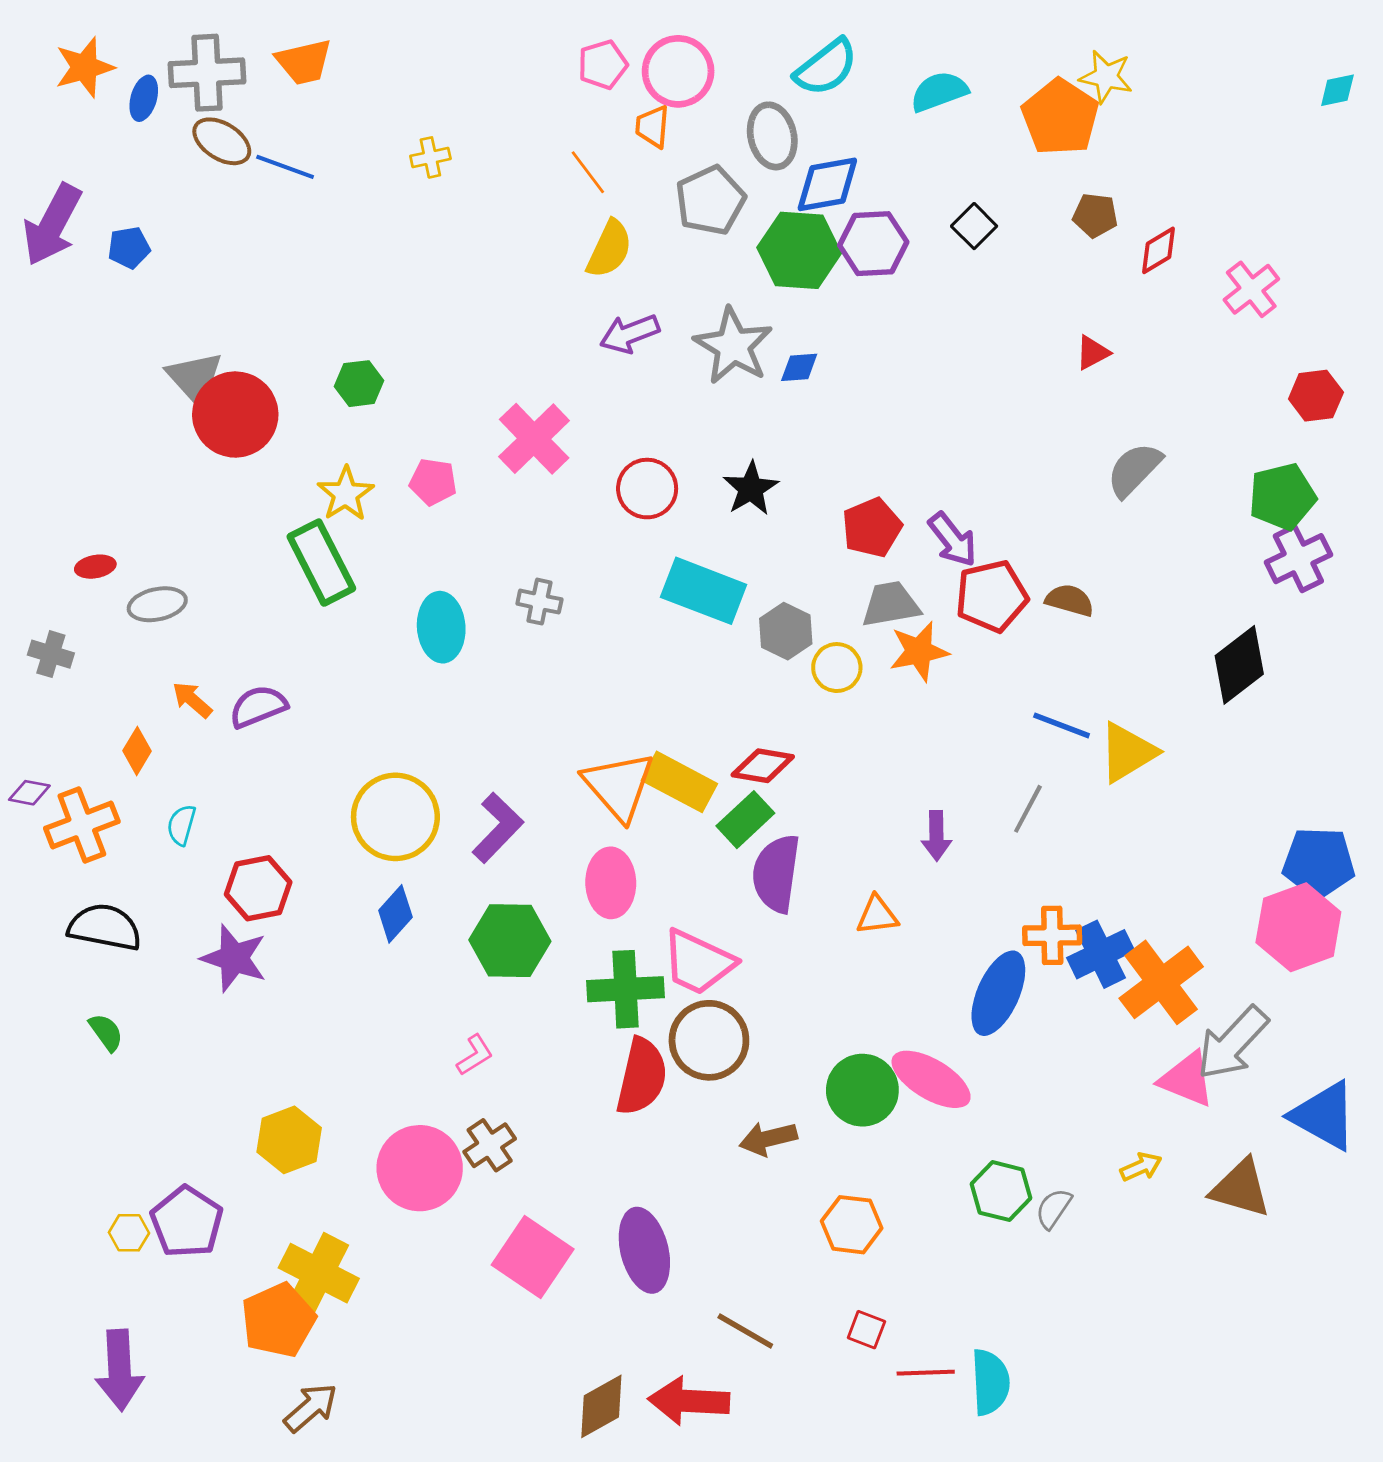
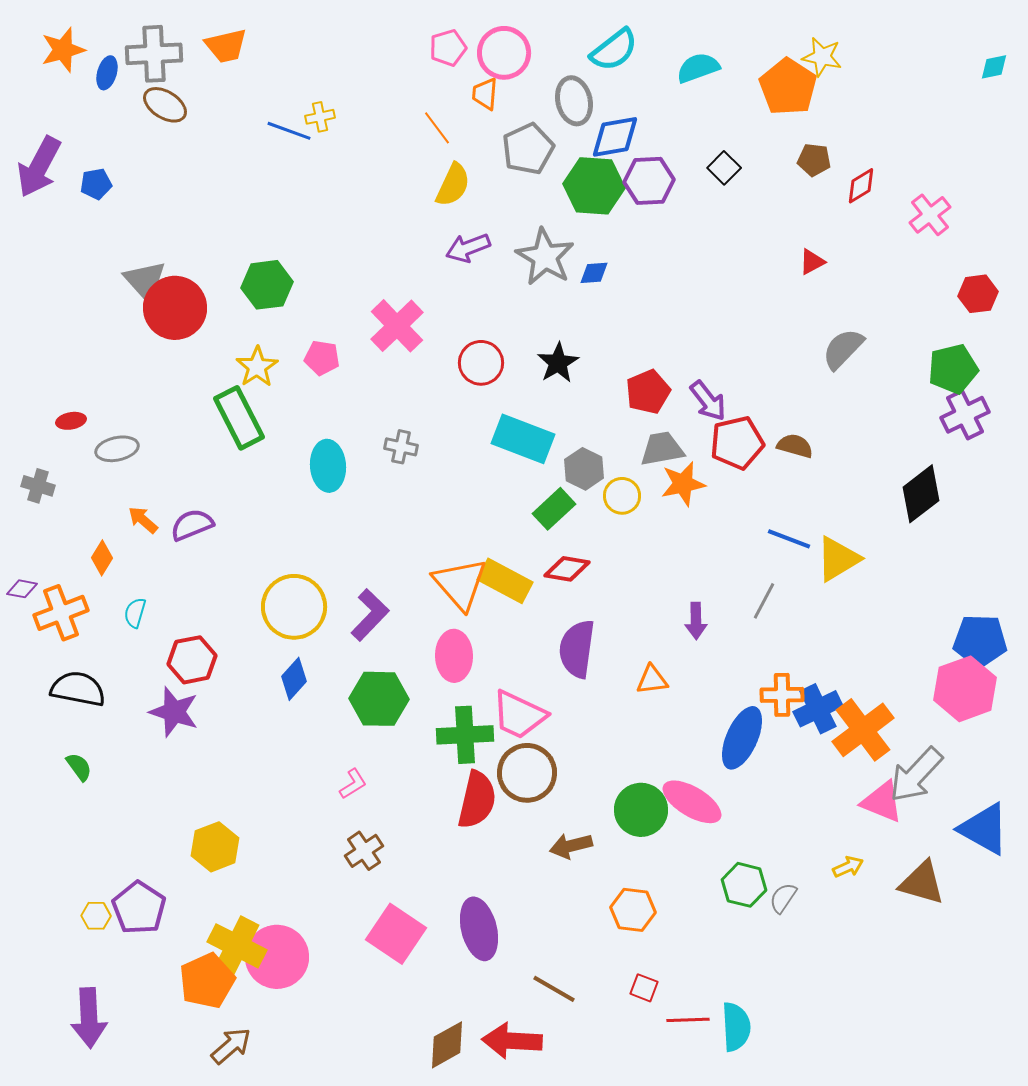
blue line: (285, 167) -> (289, 131), moved
green hexagon: (359, 384) -> (267, 285), size x1.4
green rectangle: (745, 820) -> (554, 509), moved
pink circle: (420, 1168) -> (277, 957), moved

